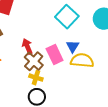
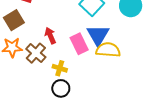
blue triangle: (73, 46) -> (98, 35), size x1.6
brown cross: (34, 61) -> (36, 53), moved

